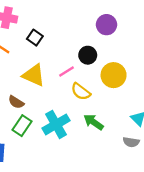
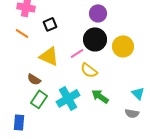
purple circle: (106, 25) -> (98, 13), moved
black square: (35, 38) -> (50, 24), turned 32
black circle: (88, 55) -> (95, 39), size x1.5
yellow circle: (114, 75) -> (123, 46), moved

